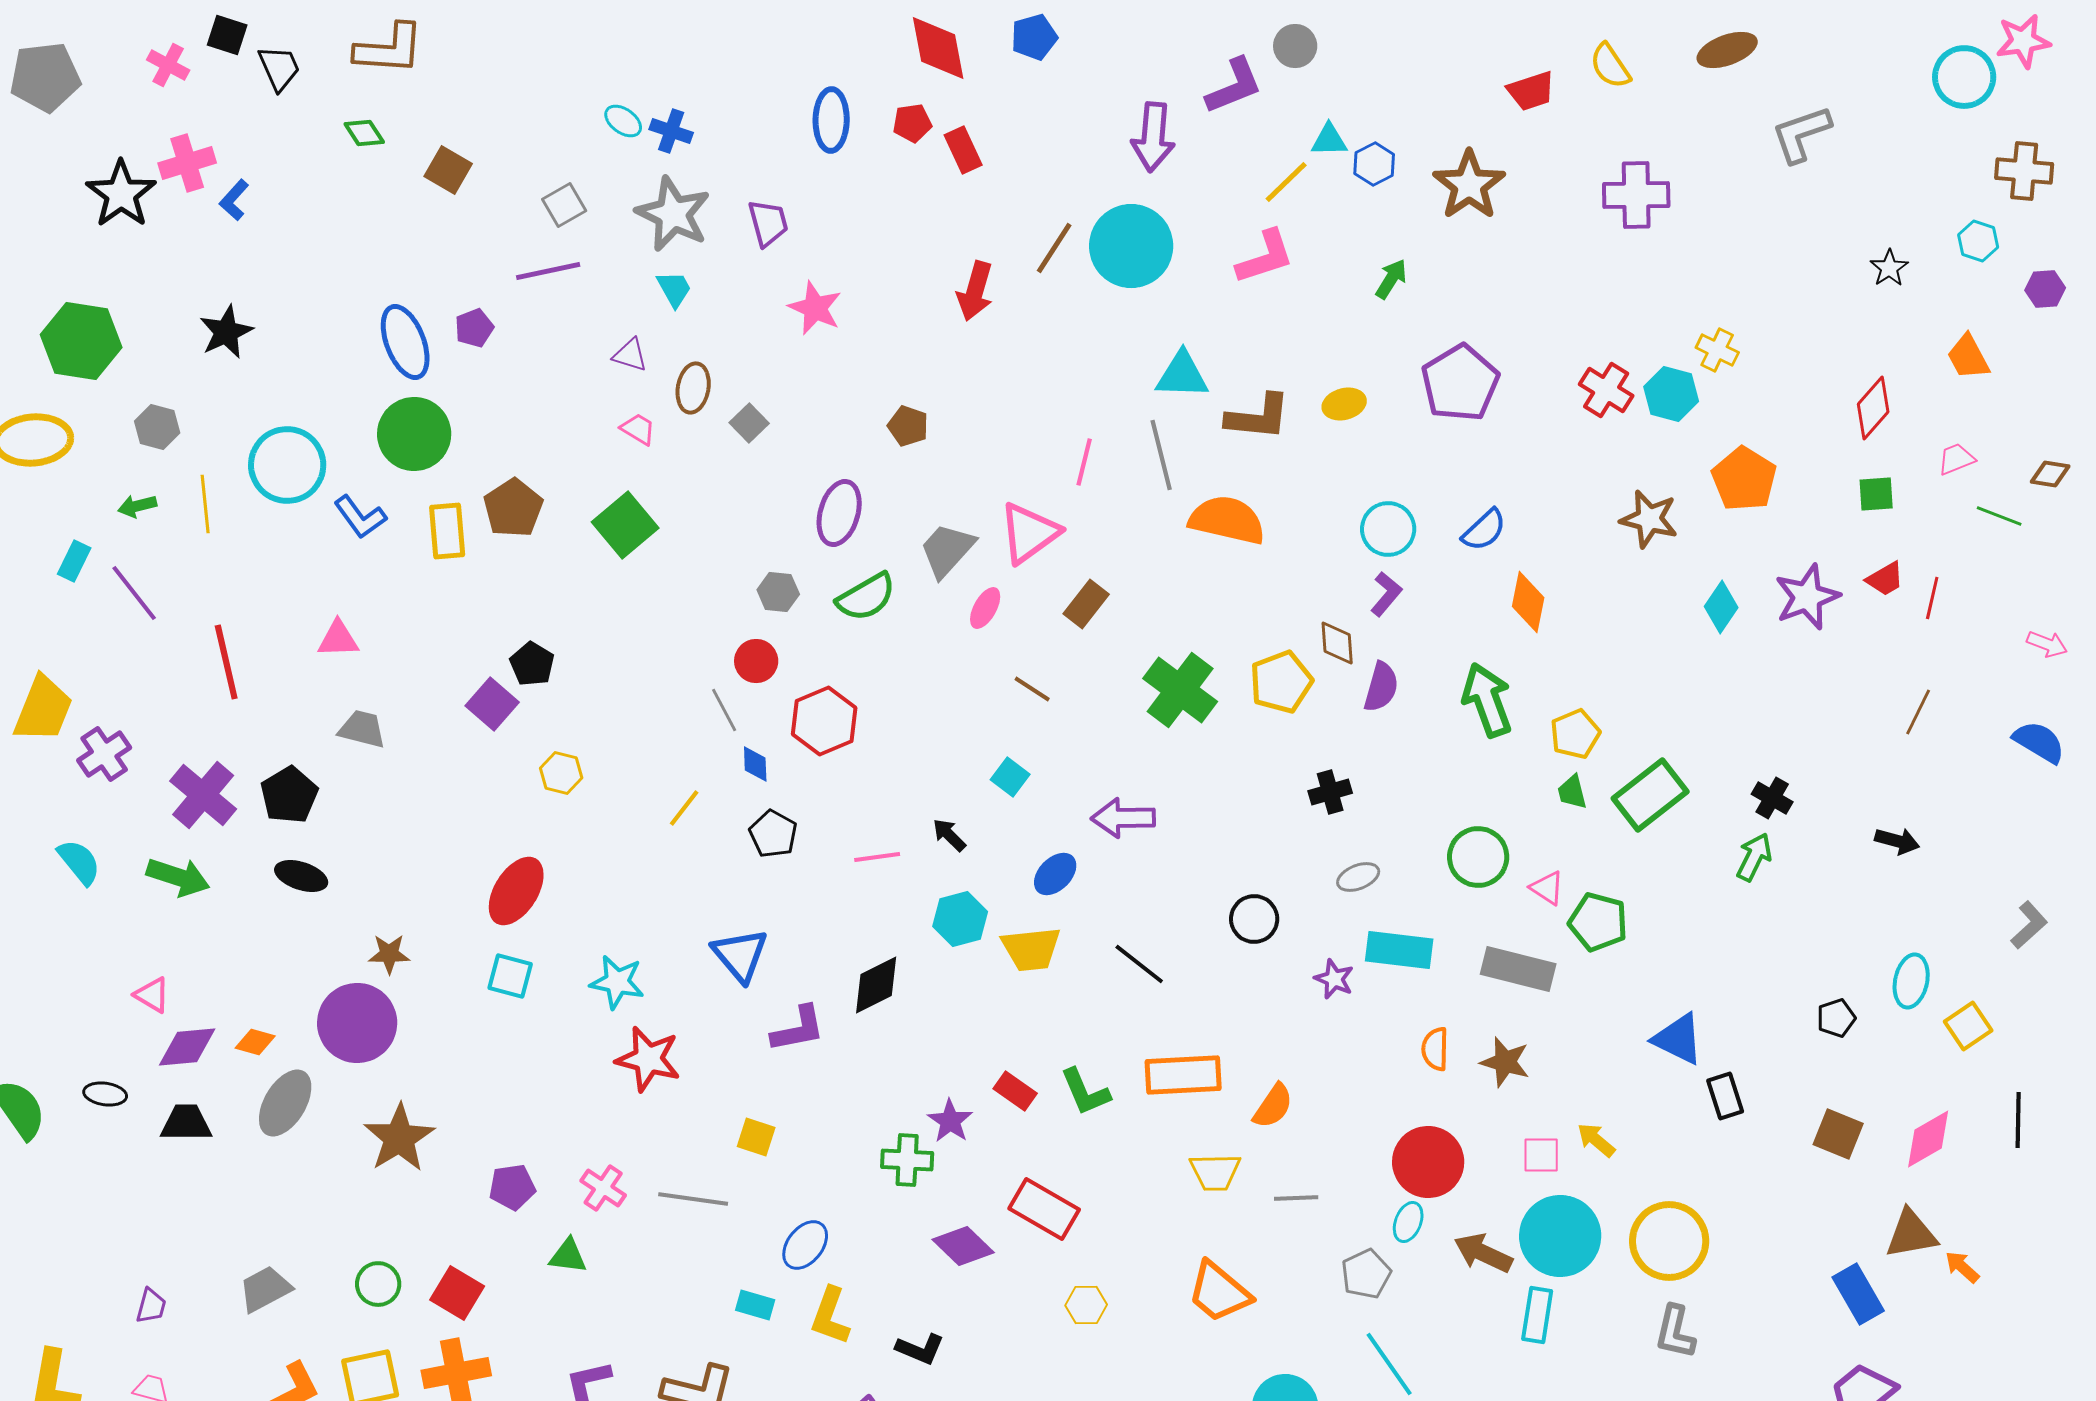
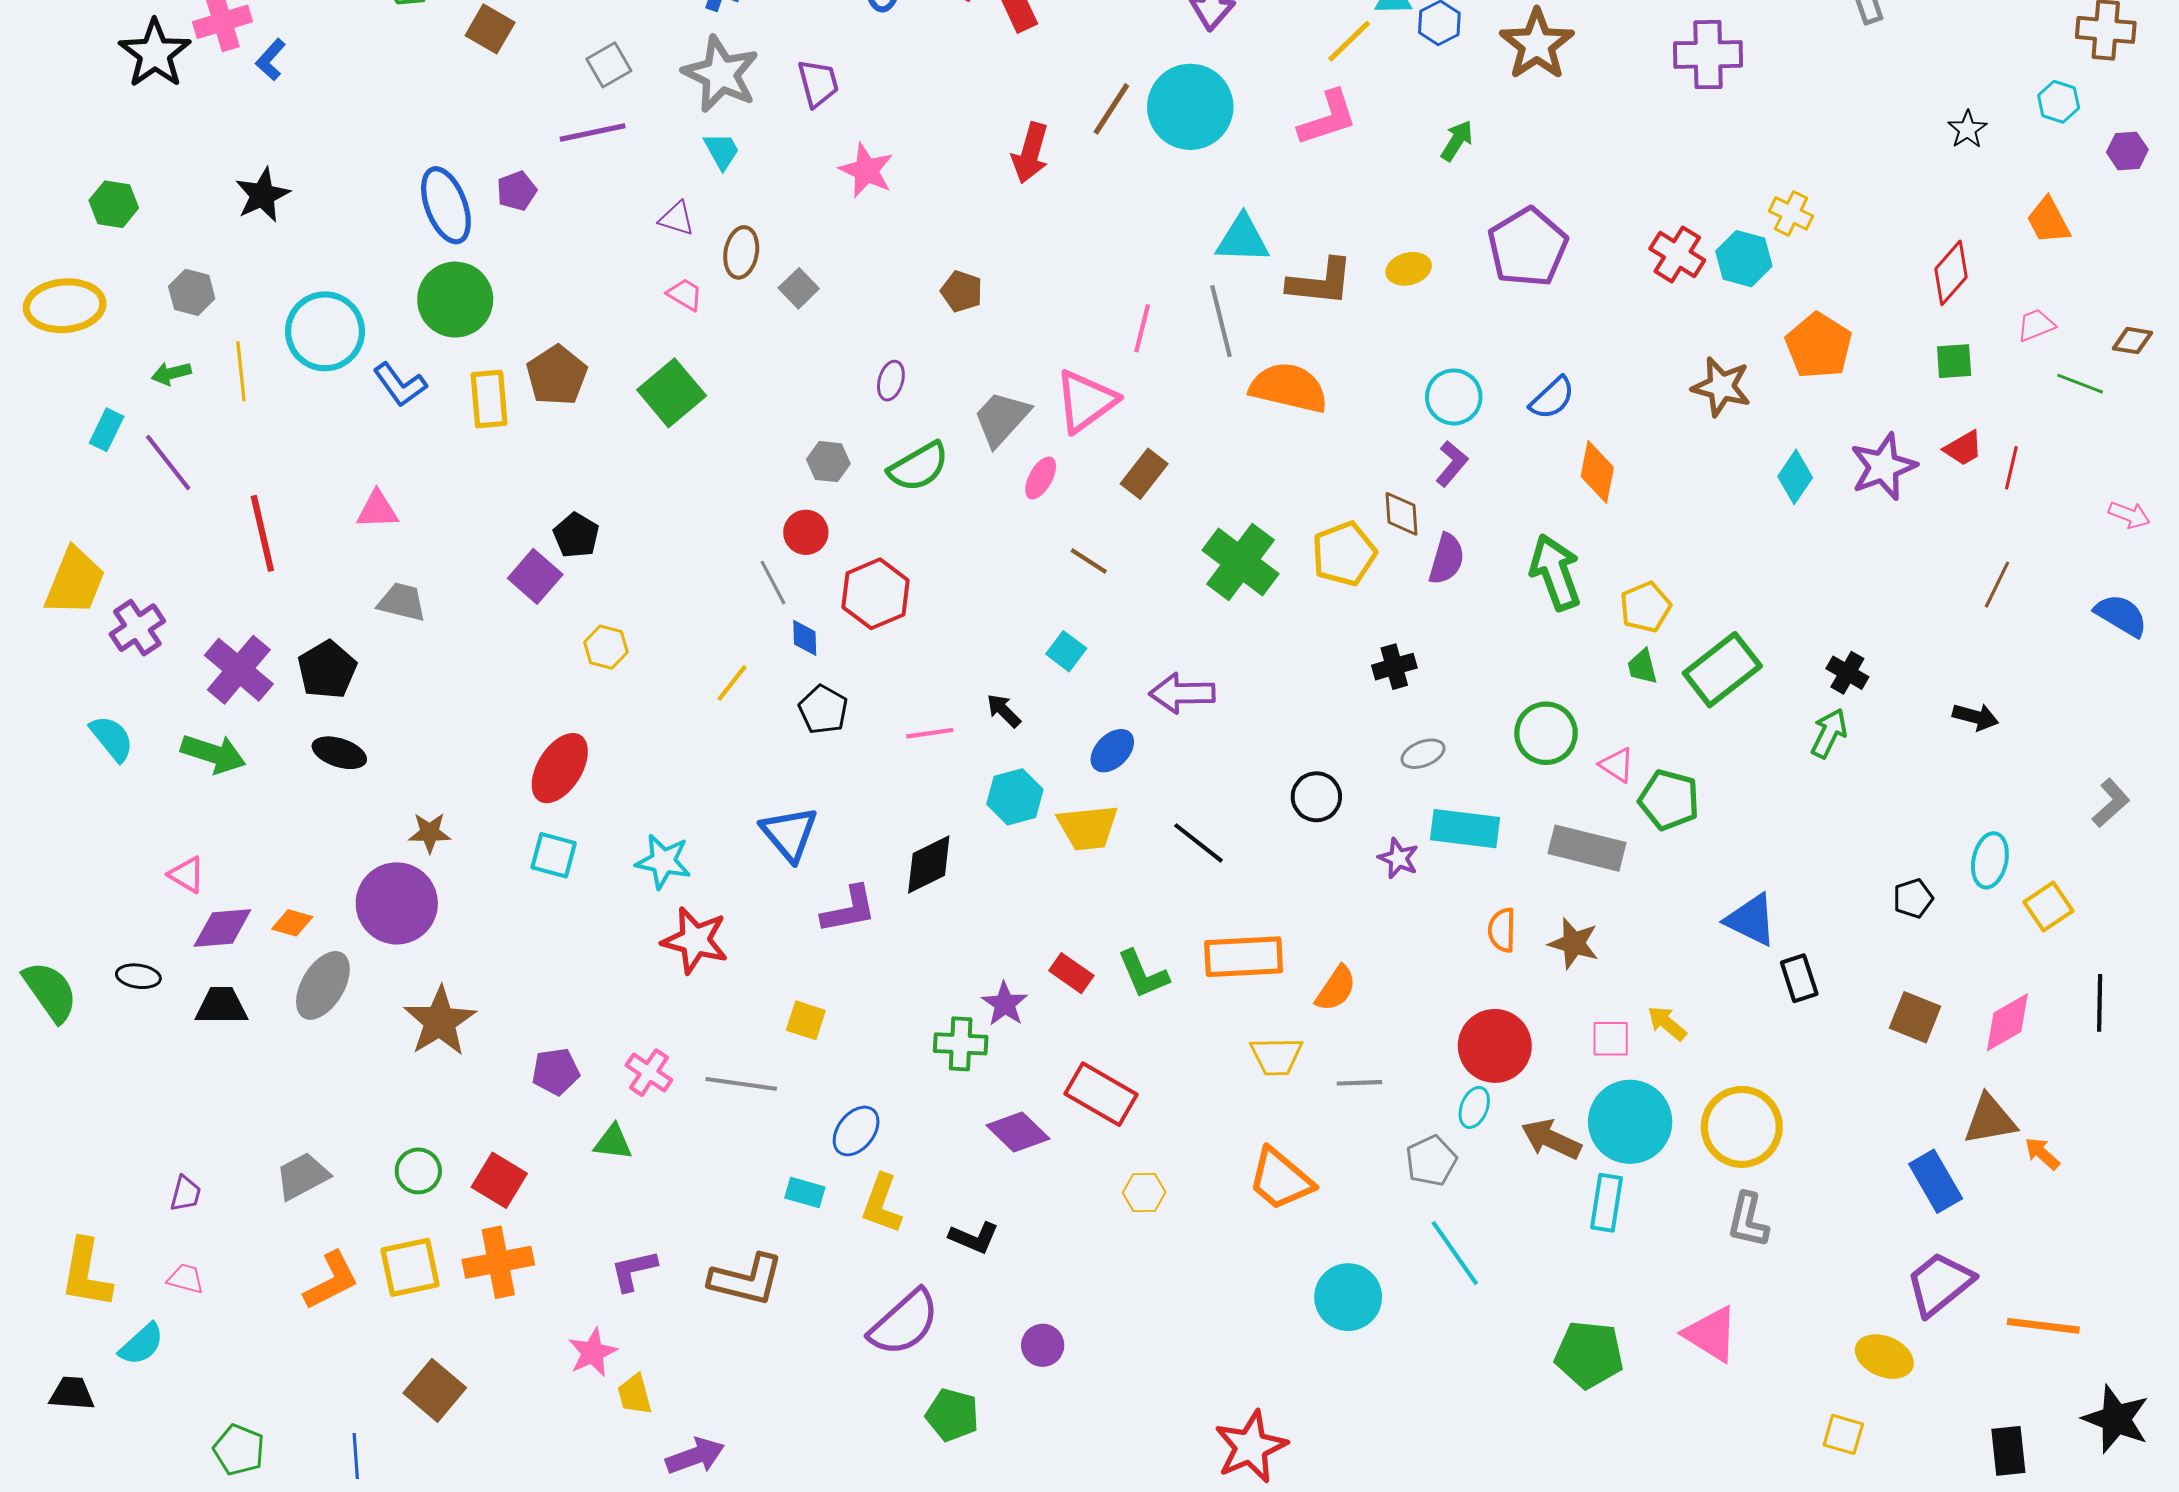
green hexagon: (81, 341) -> (114, 204), size x0.6
purple ellipse: (839, 513) -> (891, 381), size x0.6

